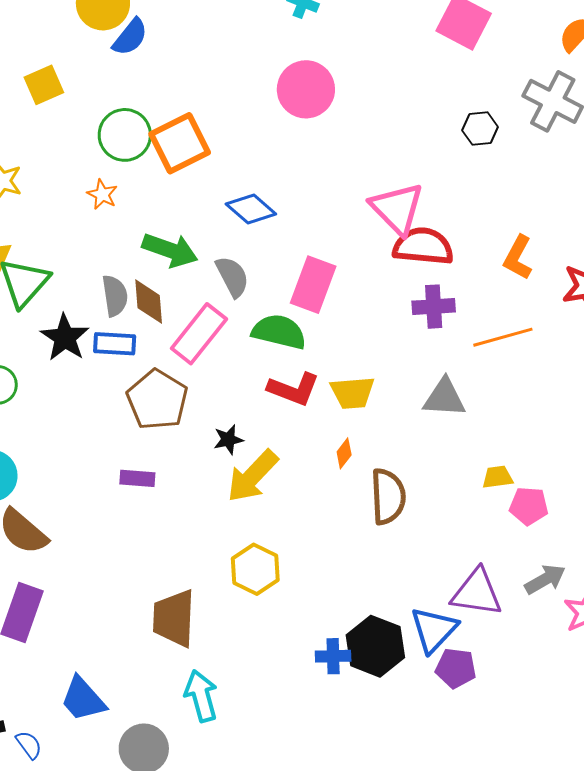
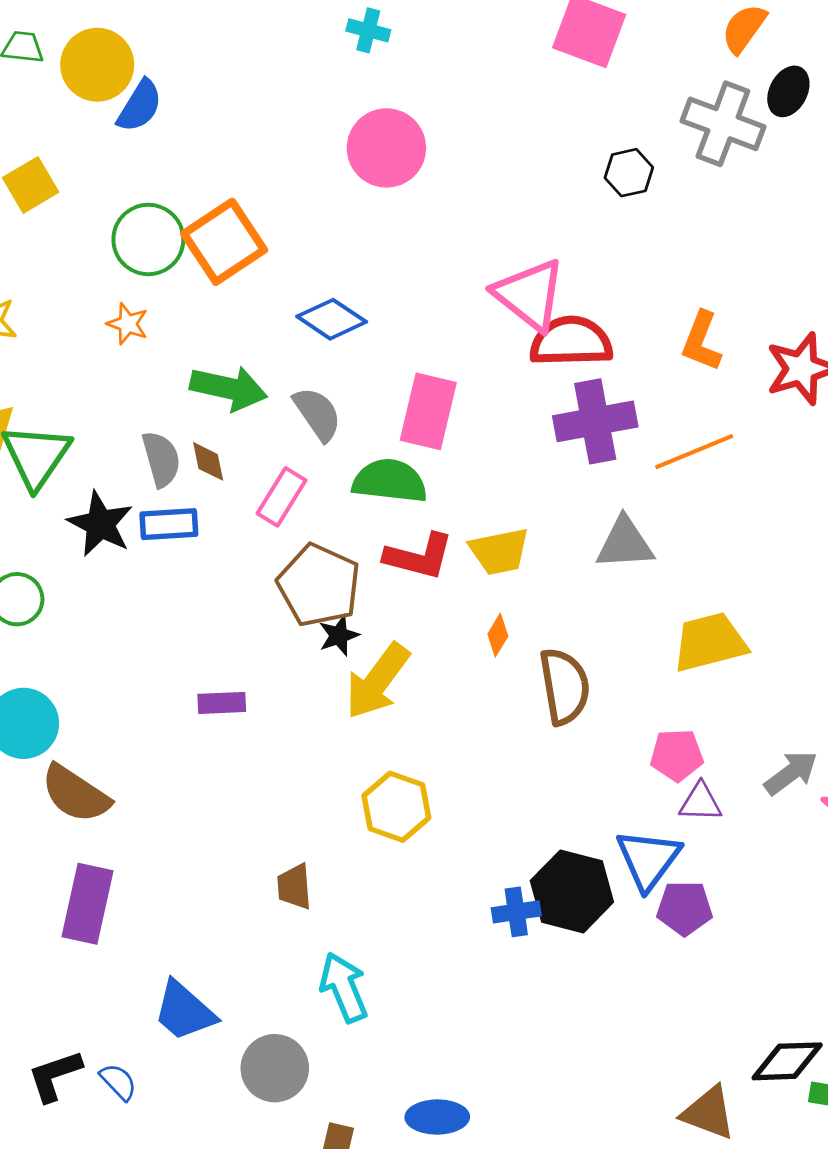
brown diamond: (149, 302) -> (208, 461), size x0.7
purple cross: (434, 307) -> (595, 421), size x1.4
pink rectangle: (199, 334) -> (282, 497), size x0.7
brown pentagon: (157, 400) -> (319, 585), moved
yellow trapezoid: (498, 477) -> (710, 642), size x1.8
pink pentagon: (529, 506) -> (677, 755), moved
purple triangle: (477, 593) -> (700, 802), size x0.6
brown trapezoid: (174, 618) -> (294, 887), size x0.6

